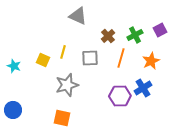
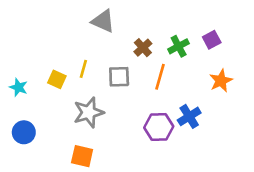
orange star: (151, 61) -> (221, 81), moved
blue circle: (13, 110) -> (24, 132), moved

